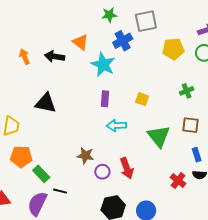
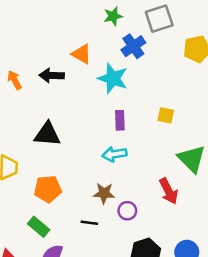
cyan arrow: (116, 125) -> (114, 154), moved
orange pentagon: (21, 157) -> (48, 189), moved
red arrow: (127, 168) -> (169, 191), moved
green rectangle: (41, 174) -> (39, 227), moved
black line: (60, 191) -> (89, 223), moved

